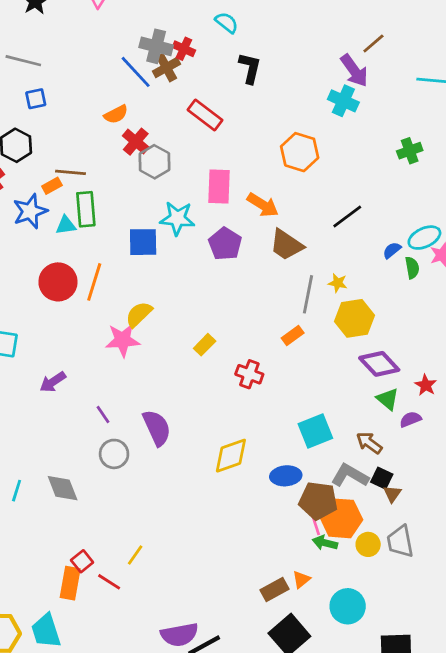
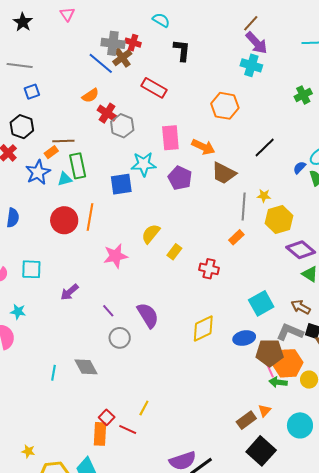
brown line: (373, 44) -> (251, 23), moved
yellow semicircle: (139, 314) -> (151, 234), moved

